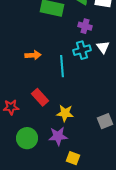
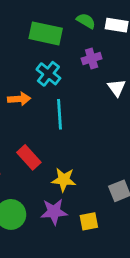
purple cross: (85, 26) -> (92, 58), turned -32
cyan cross: (82, 50) -> (48, 74), moved, turned -36
yellow square: (73, 158) -> (89, 221), moved, turned -32

